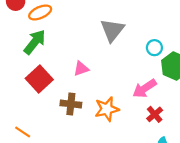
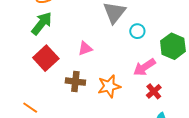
cyan circle: (154, 48) -> (137, 31), moved

